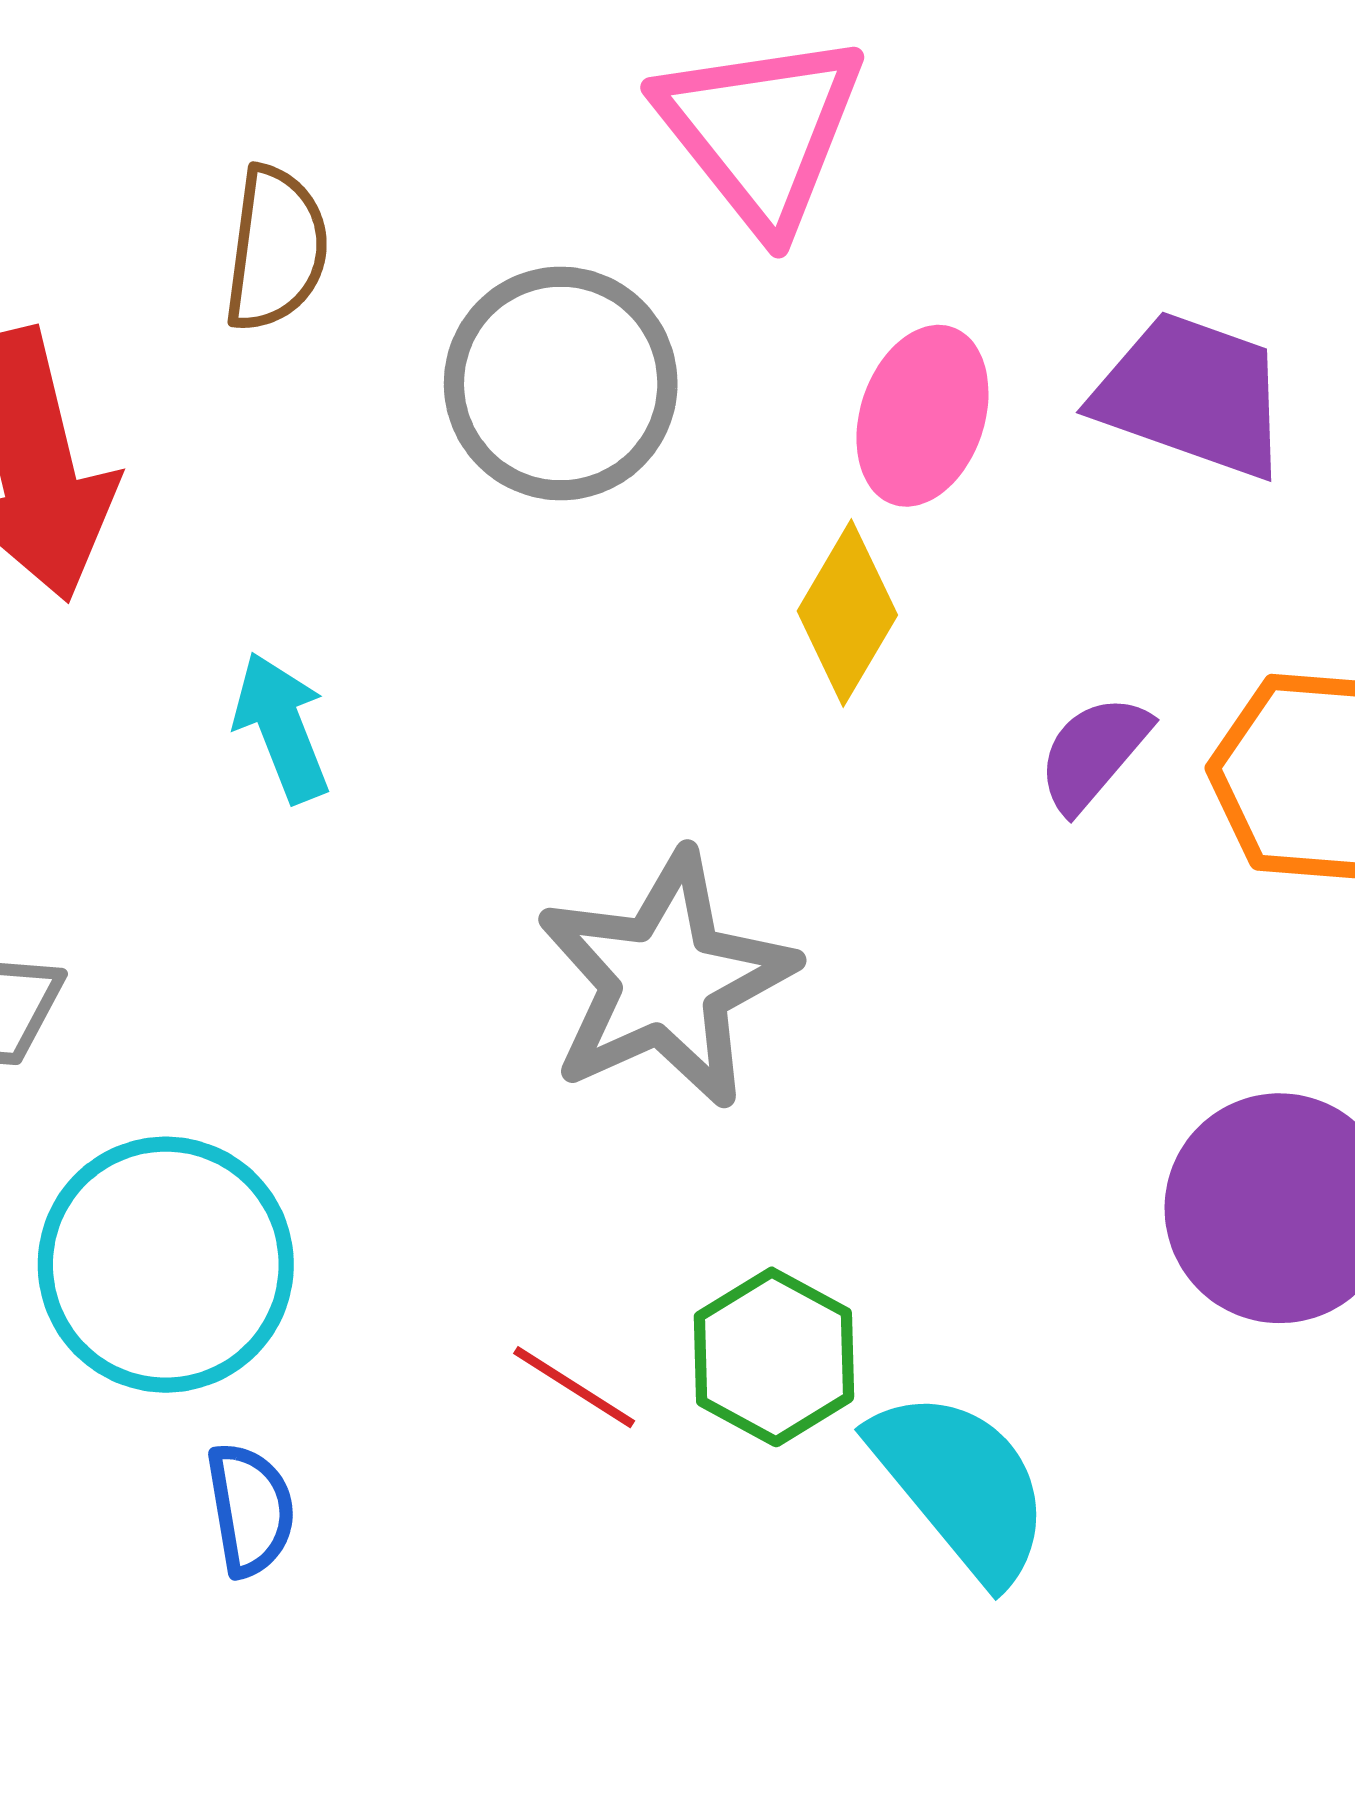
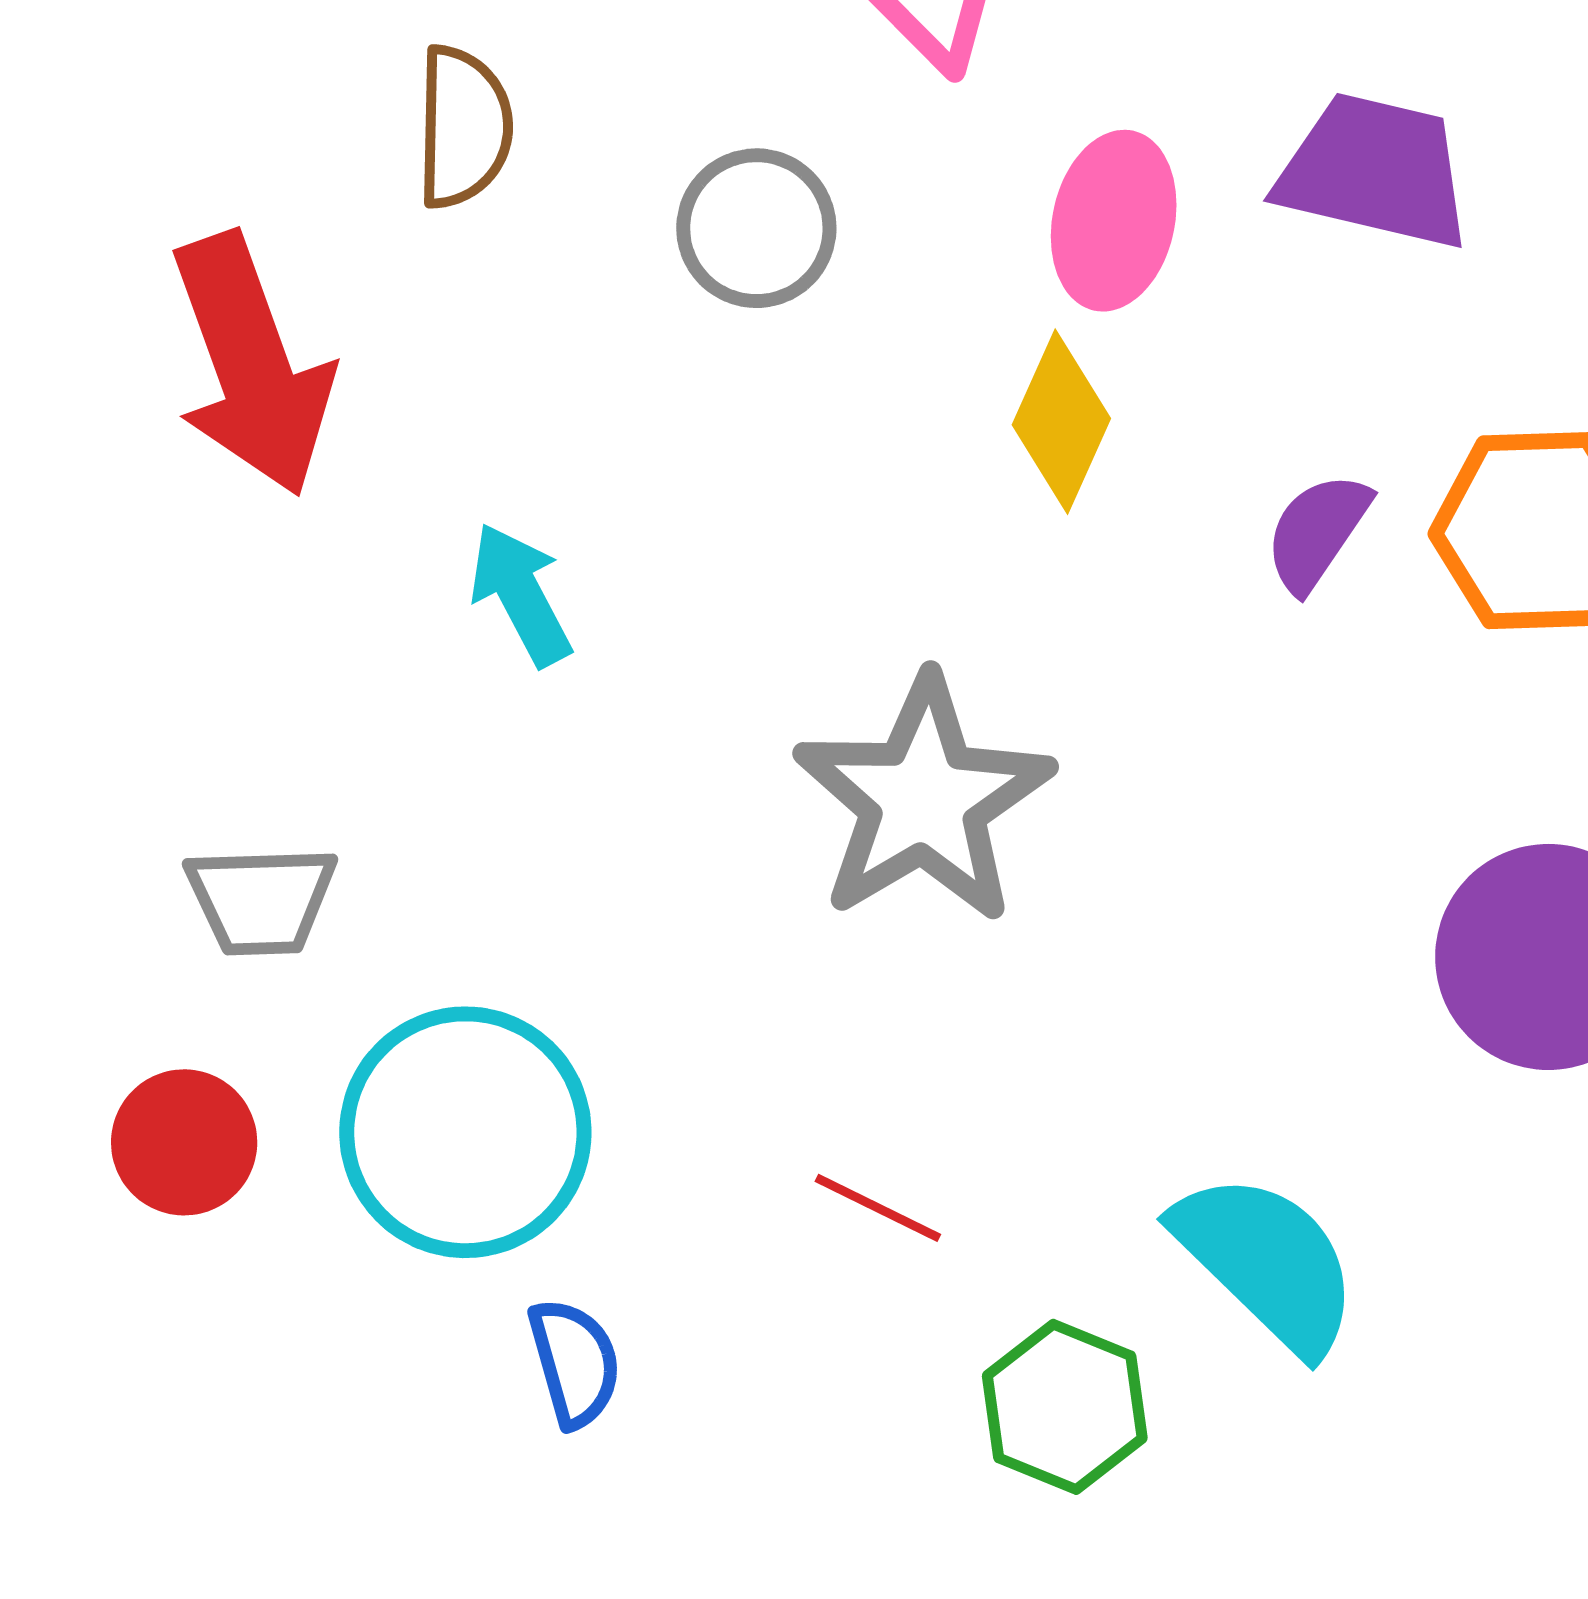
gray circle: (561, 384) -> (756, 228), size x0.7
green hexagon: (774, 1357) -> (1065, 1407), moved

